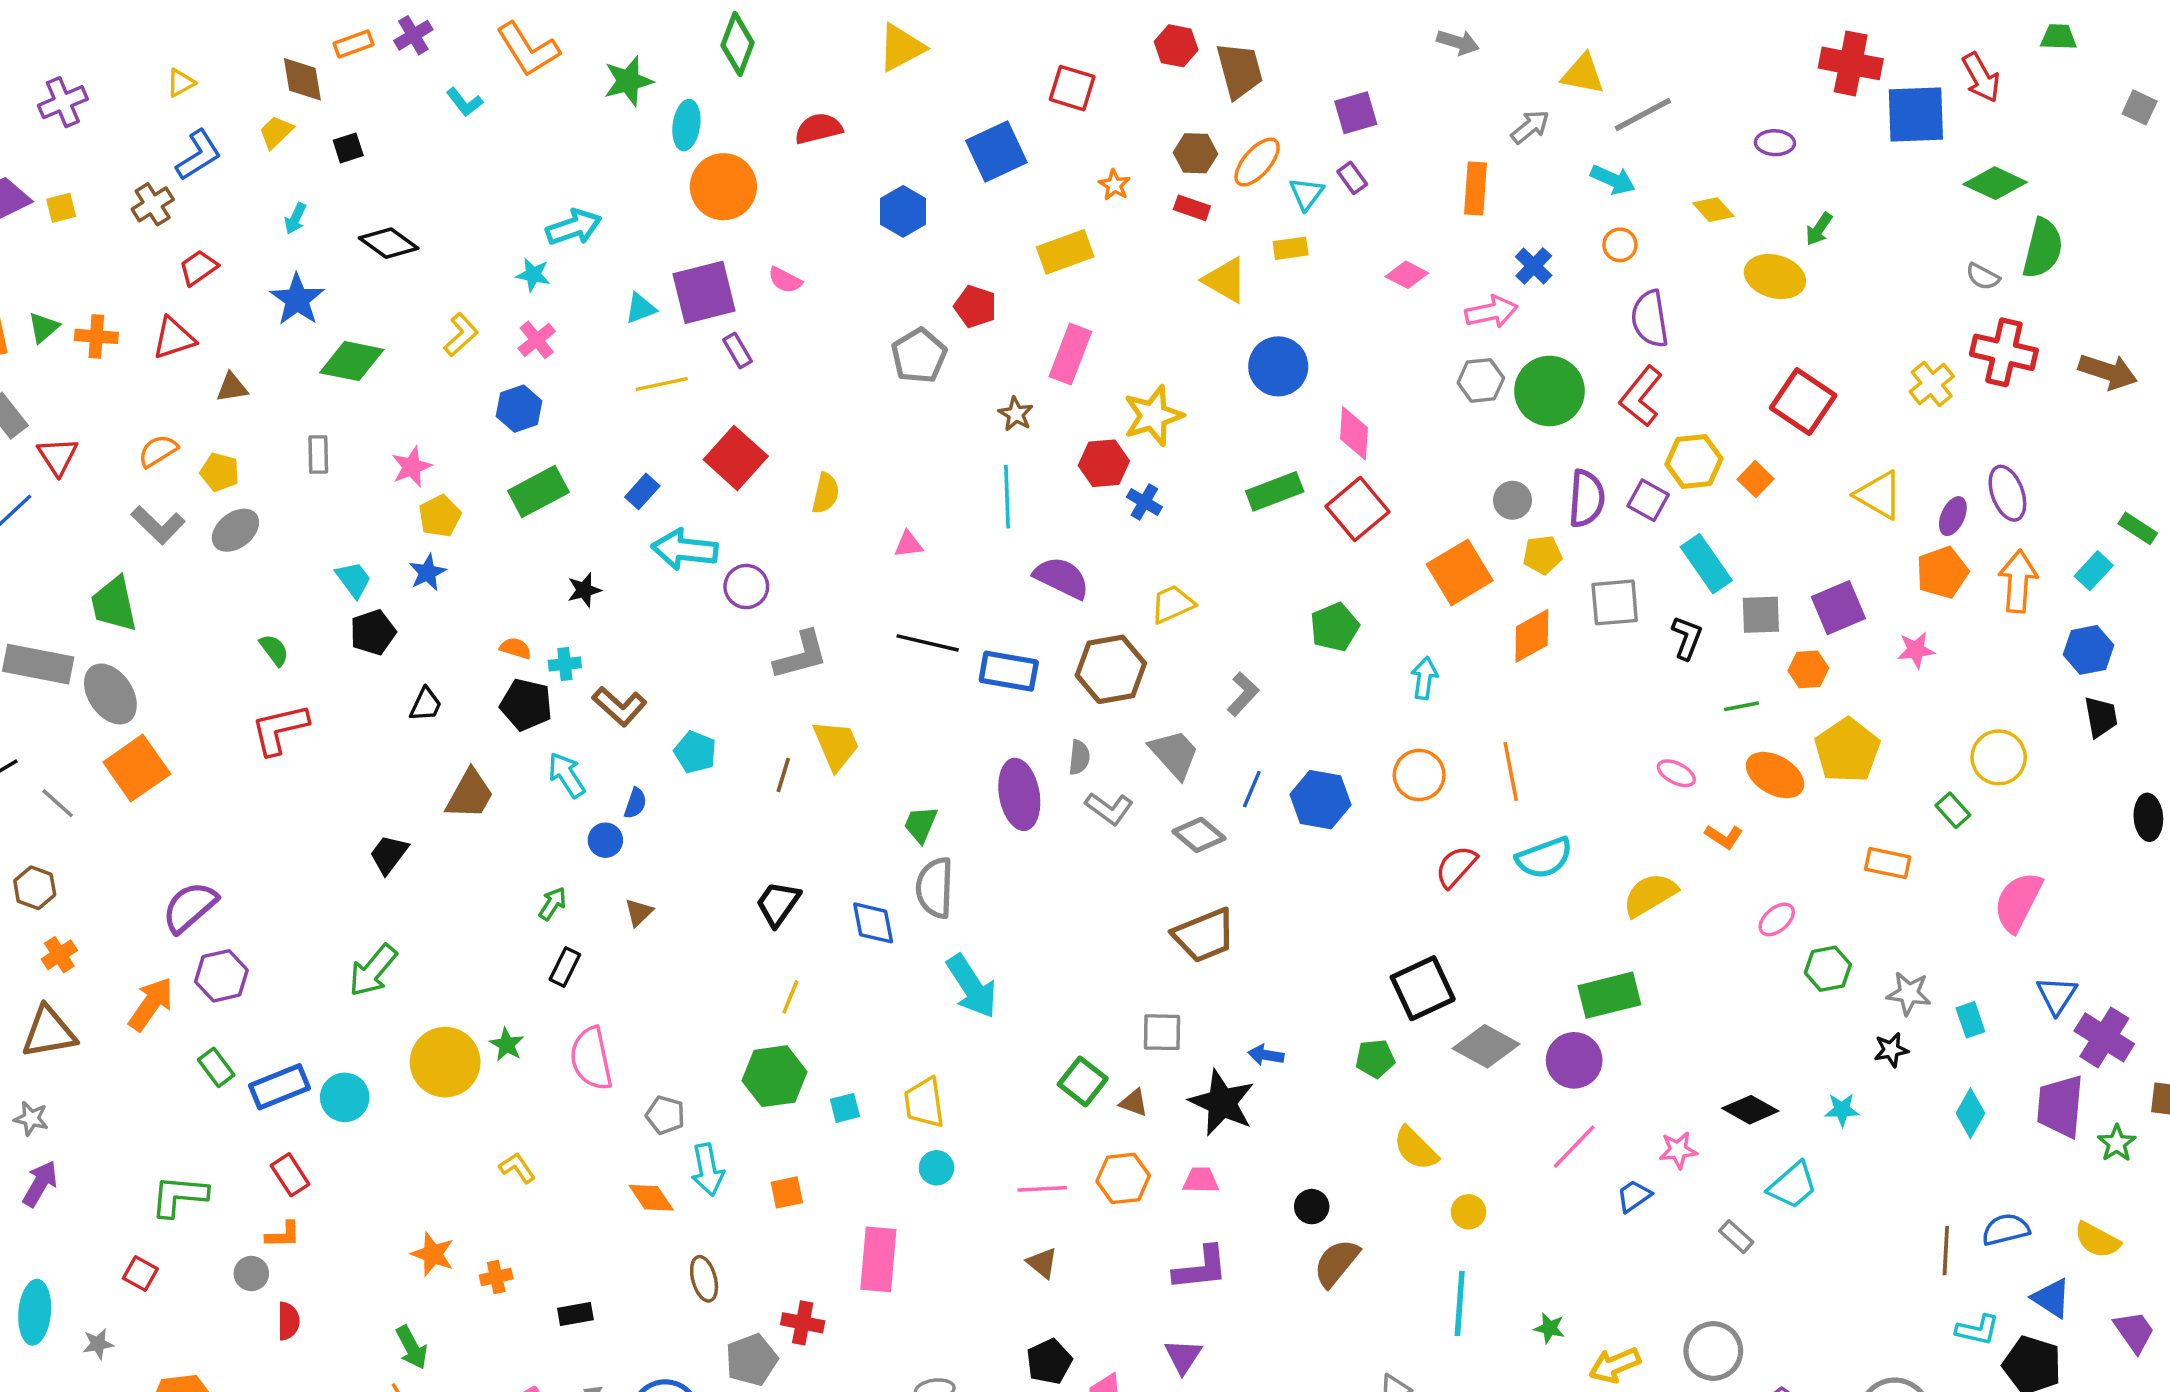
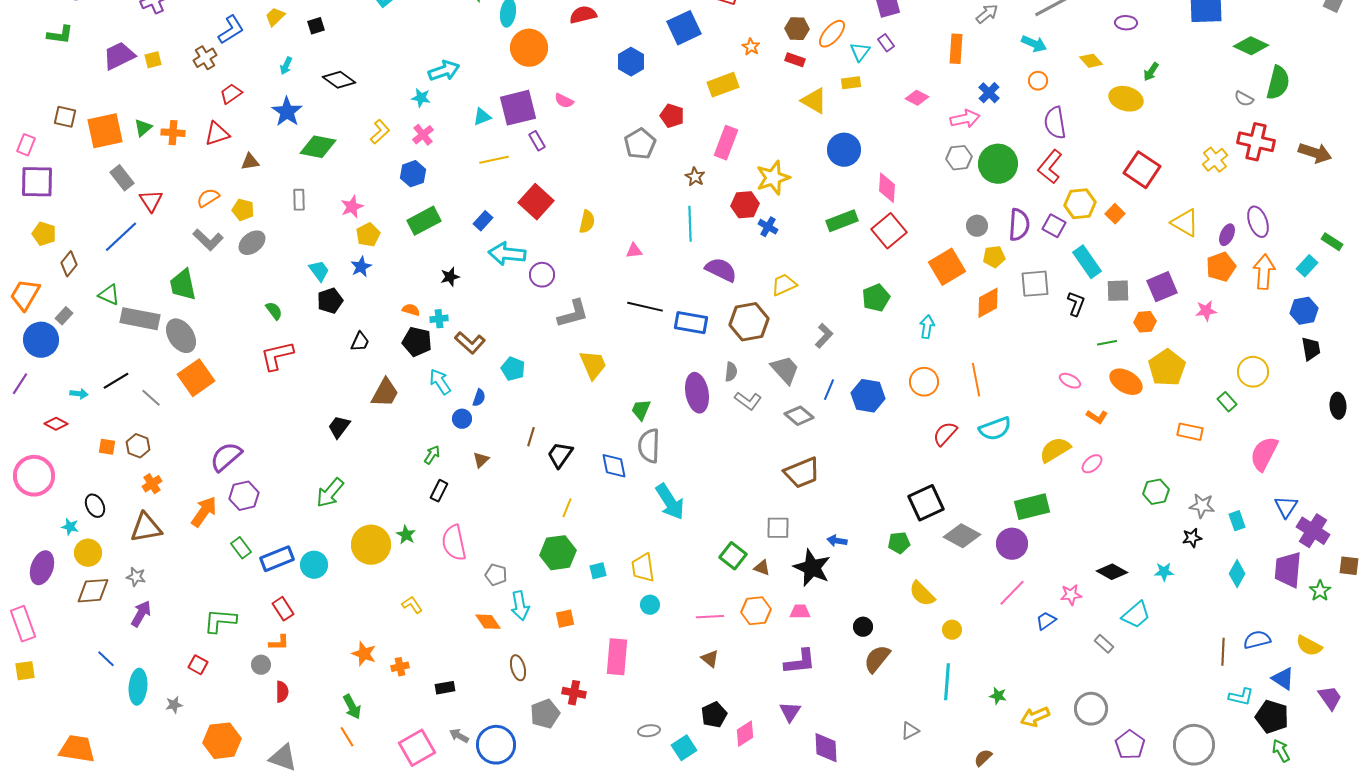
brown line: (783, 775) -> (531, 437), moved
pink ellipse: (1777, 919) -> (1092, 464), moved

